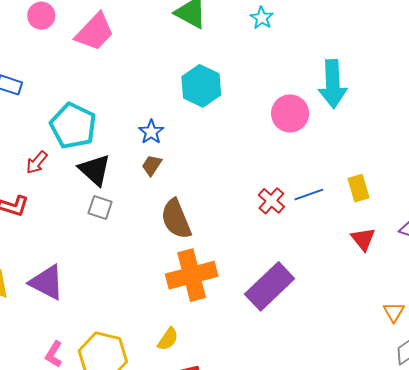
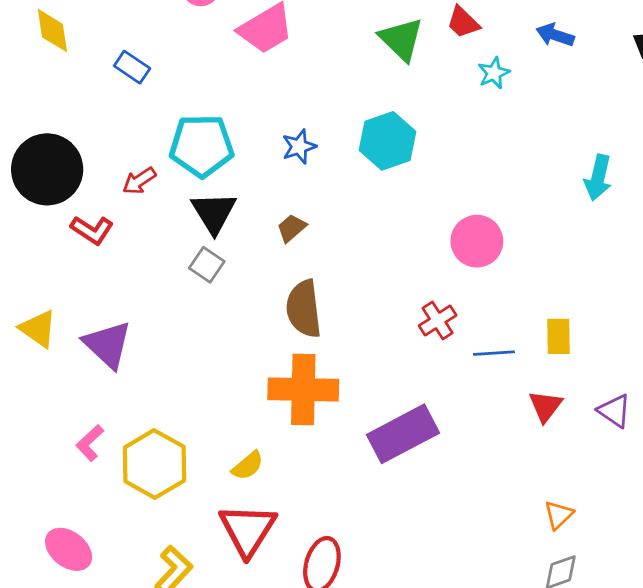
cyan arrow: (333, 84) -> (598, 178), moved, size x0.7
pink circle: (290, 113) -> (477, 241), moved
cyan pentagon: (73, 126) -> (202, 146), turned 30
blue star: (151, 132) -> (299, 147), moved
blue line: (309, 194) -> (494, 353), moved

